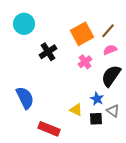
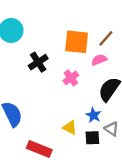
orange square: (82, 34) -> (77, 42), turned 35
pink semicircle: (110, 50) -> (99, 60), moved
pink cross: (85, 62) -> (71, 78), moved

